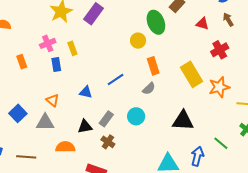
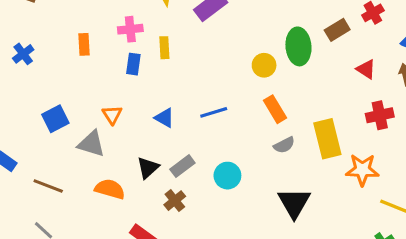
orange rectangle: (153, 66) -> (275, 109), turned -30
gray semicircle: (149, 89) -> (284, 145), moved
black triangle: (183, 121) -> (294, 203), turned 40
black triangle: (85, 127) -> (148, 168), turned -49

